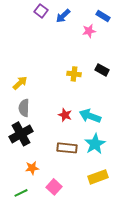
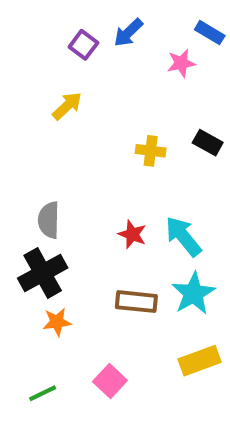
purple square: (41, 11) -> (83, 45), moved
yellow arrow: (20, 83) -> (67, 106), moved
cyan arrow: (90, 116) -> (183, 236), turned 30
orange star: (32, 168) -> (57, 322), moved

